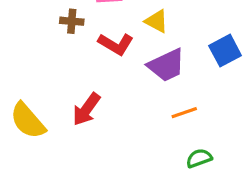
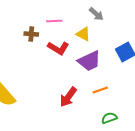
red arrow: (86, 109) -> (68, 97), moved

